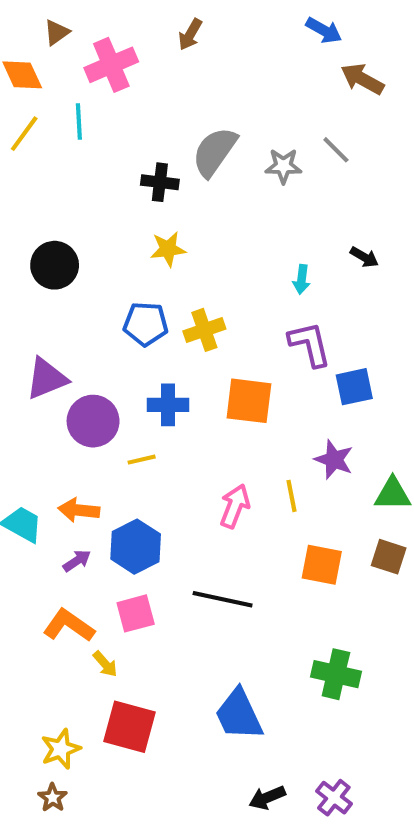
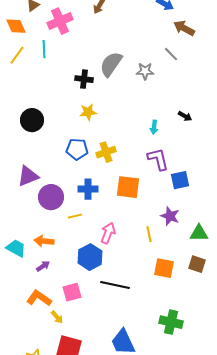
gray line: (336, 150) -> (171, 54), moved
pink arrow: (235, 506) -> (108, 233), moved
blue hexagon: (136, 547) -> (90, 257), moved

